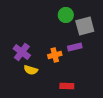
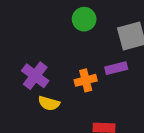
green circle: (66, 15) -> (84, 19), moved

